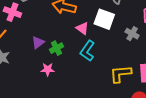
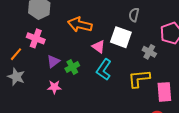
pink cross: (12, 12) -> (36, 38), moved
pink star: (48, 69) -> (54, 87), moved
yellow L-shape: (121, 74) -> (139, 79), moved

